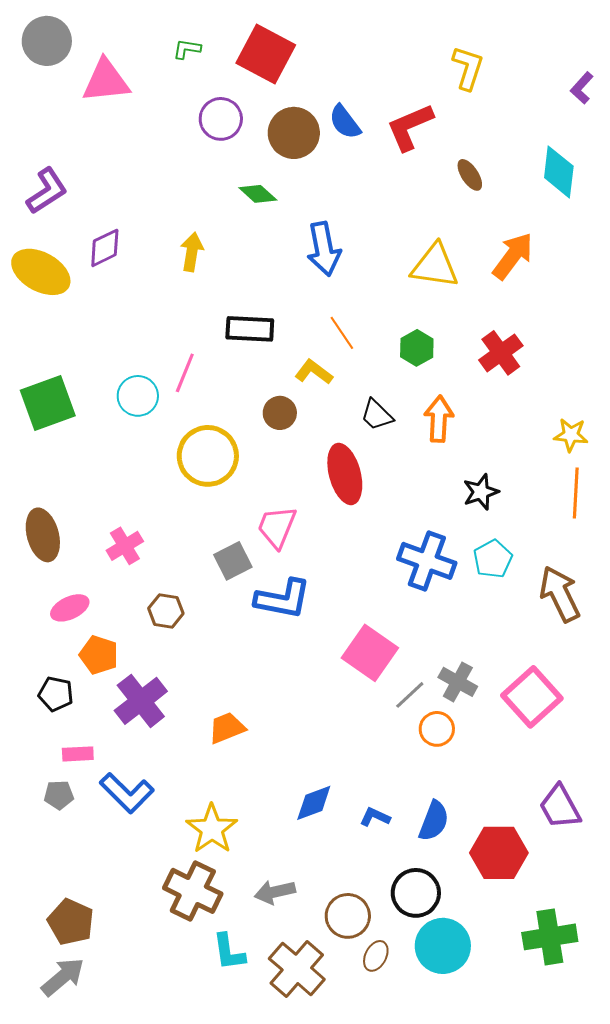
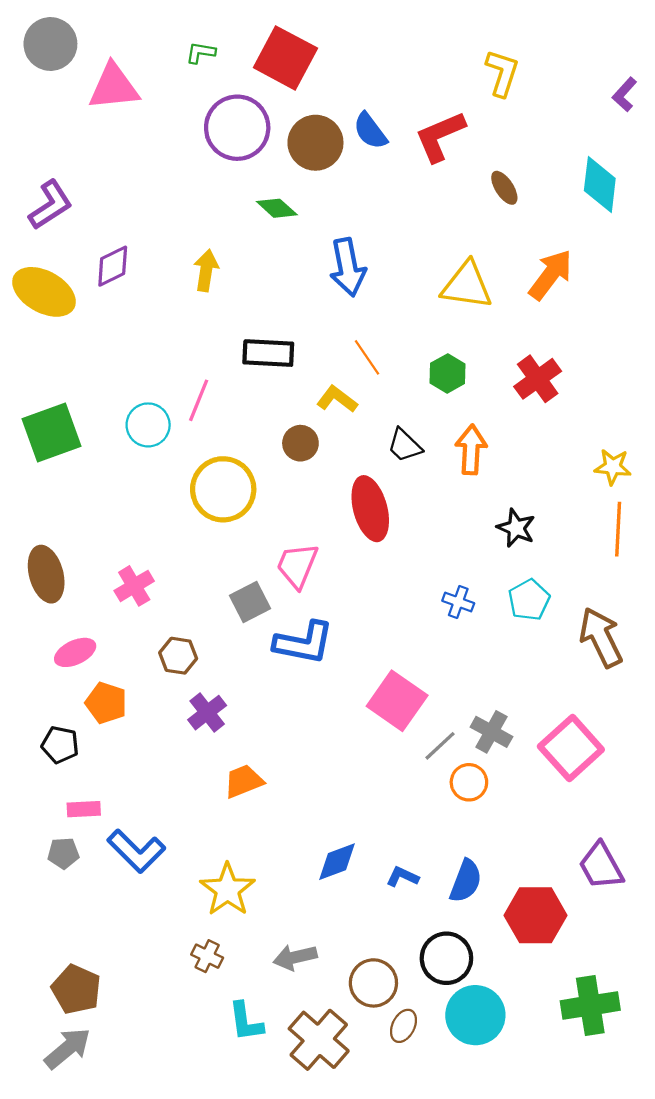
purple circle: (221, 119) -> (237, 128), size x1.4
black star: (481, 492) -> (516, 528), turned -30
blue cross: (427, 561) -> (458, 602), size x0.5
purple cross: (141, 701) -> (207, 713), moved, size x0.7
brown cross: (193, 891) -> (207, 956), size x0.5

